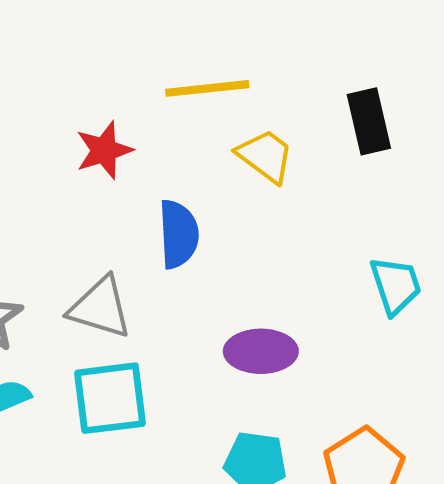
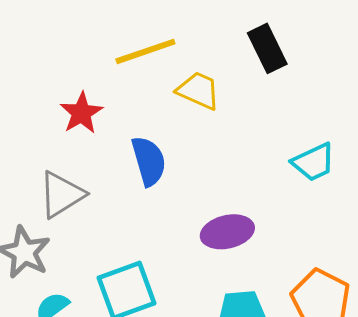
cyan trapezoid: (396, 285) -> (313, 162), turned 96
gray triangle: (100, 308) -> (62, 195), moved, turned -36

